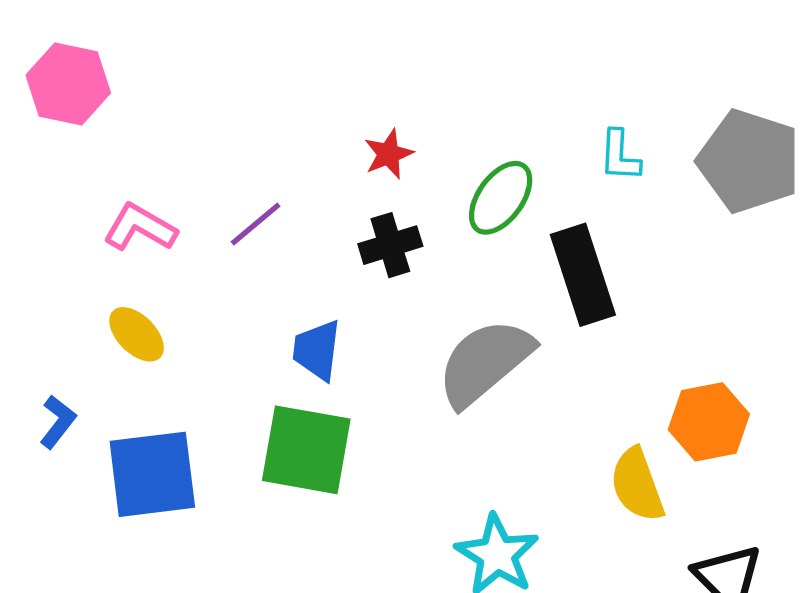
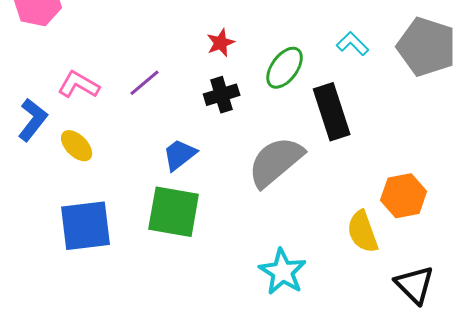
cyan L-shape: (620, 156) -> (353, 44), turned 132
blue trapezoid: (317, 350) -> (180, 155), turned 45
blue L-shape: (58, 422) -> (33, 120), moved, size x1.4

